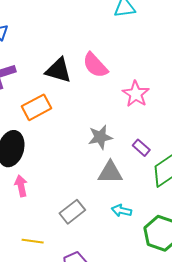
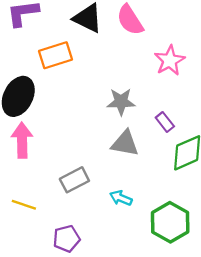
pink arrow: (21, 186) -> (22, 140), size x1.4
cyan arrow: (121, 211) -> (121, 198), moved

